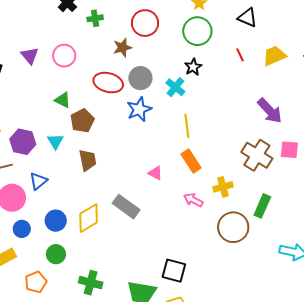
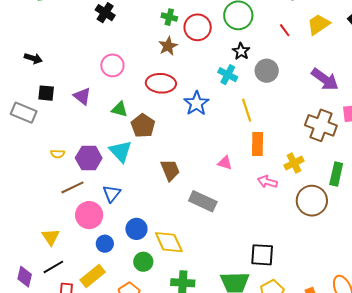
green cross: (95, 18) -> (169, 17), moved, turned 35
red circle: (145, 23) -> (198, 27), moved
purple triangle: (30, 56) -> (82, 96), moved
gray circle: (140, 78) -> (267, 71), moved
cyan triangle: (55, 141) -> (121, 151), size x1.4
brown trapezoid: (88, 160) -> (170, 170), moved
orange rectangle: (191, 161) -> (257, 144), turned 45
yellow diamond: (89, 218) -> (169, 242), moved, turned -72

